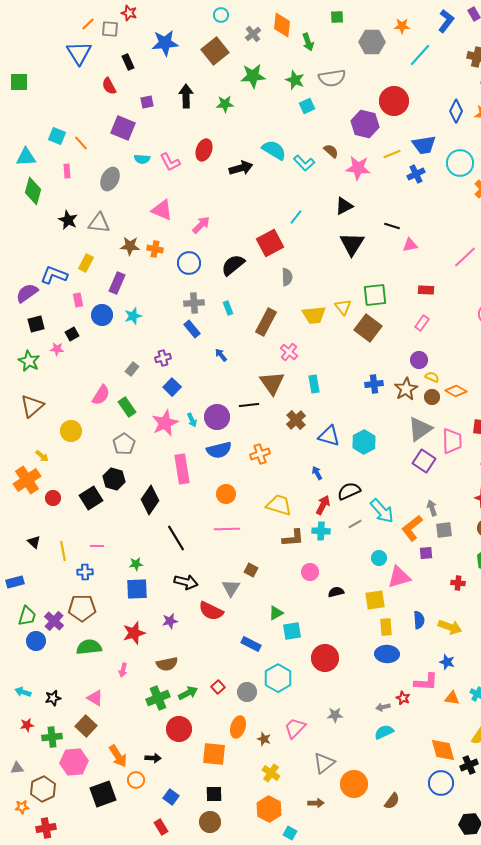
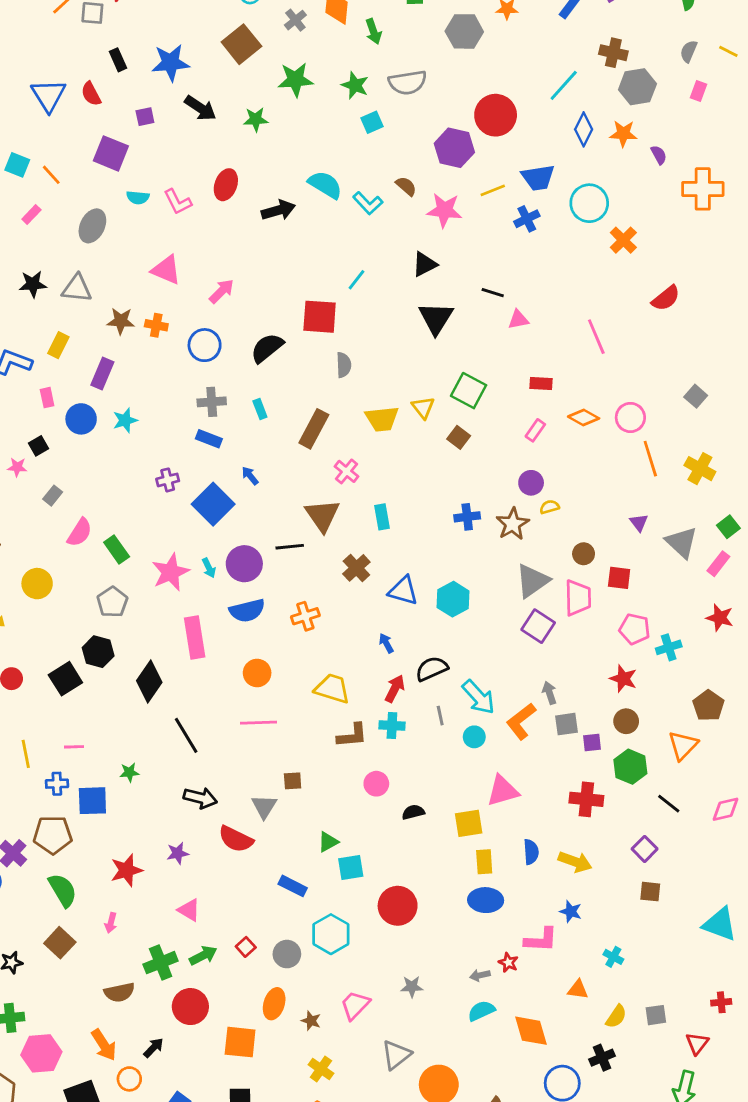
blue star: (165, 43) -> (171, 63), moved
blue triangle: (79, 53) -> (48, 95), moved
cyan line: (420, 55) -> (564, 85), moved
black arrow: (186, 96) -> (200, 108), turned 125
pink rectangle: (67, 171) -> (31, 215), turned 48
black star: (68, 220) -> (33, 284), turned -30
red square: (270, 243) -> (320, 317), turned 32
pink line: (465, 257) -> (596, 337), turned -70
green square: (375, 295) -> (469, 391), turned 35
brown square: (368, 328) -> (459, 437), size x0.6
blue rectangle: (192, 329) -> (209, 439), turned -30
gray rectangle: (132, 369) -> (53, 496), moved
yellow semicircle: (432, 377) -> (549, 507), turned -40
blue square: (172, 387) -> (213, 504), moved, size x1.6
orange diamond: (456, 391) -> (584, 417), moved
brown circle: (432, 397) -> (584, 554), moved
gray line: (355, 524) -> (440, 716), turned -72
purple square: (426, 553) -> (592, 743), moved
cyan circle: (379, 558) -> (474, 737), moved
brown square: (251, 570) -> (293, 781), turned -32
red cross: (458, 583) -> (586, 799), size x1.6
blue square: (137, 589) -> (92, 801), moved
green semicircle: (89, 647) -> (63, 890), turned 65
brown semicircle: (167, 664) -> (119, 992), moved
pink triangle: (95, 698) -> (189, 910), moved
orange triangle: (452, 698) -> (578, 990), moved
brown square: (86, 726) -> (60, 943), moved
orange diamond: (443, 750) -> (531, 1031), moved
black arrow: (153, 758) -> (153, 1048), turned -49

